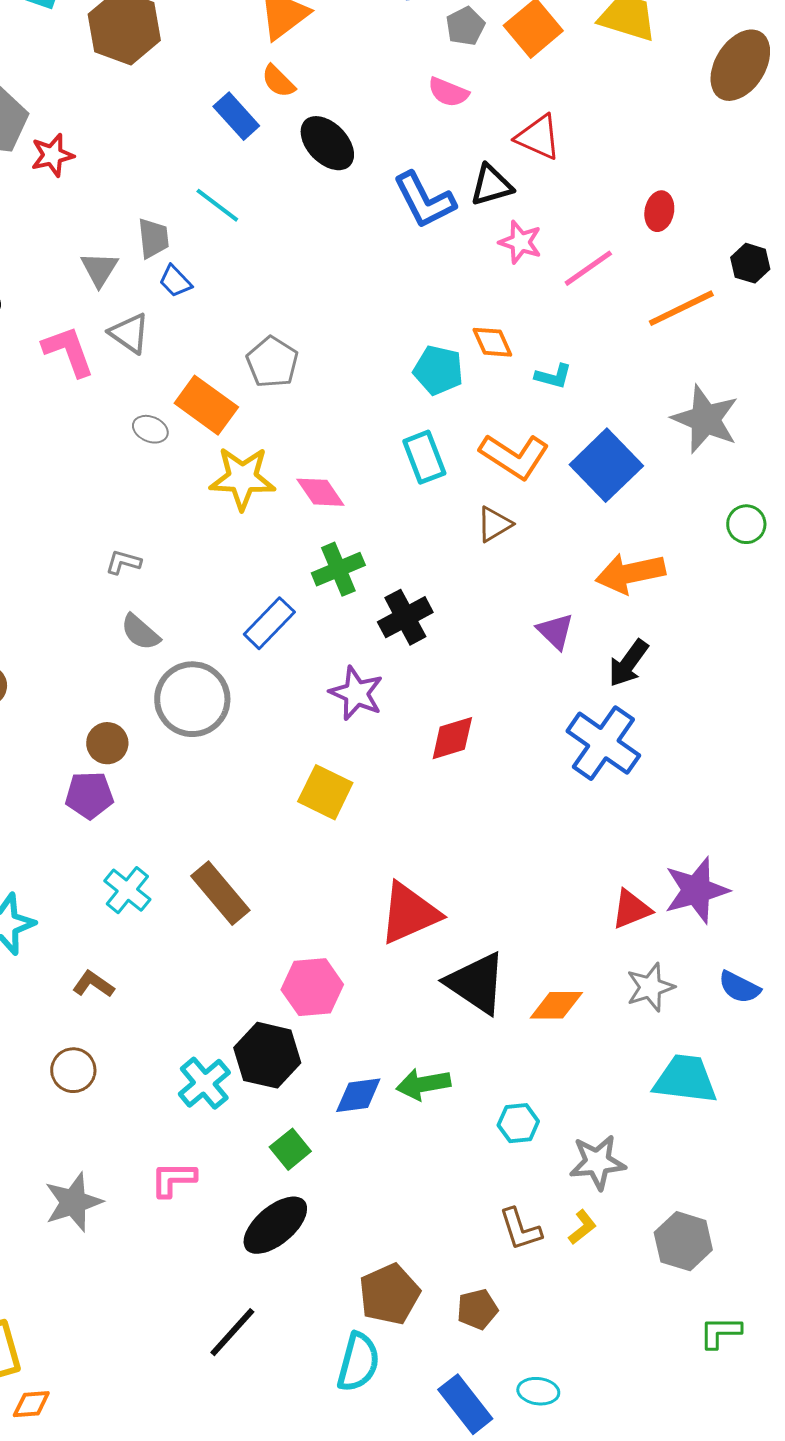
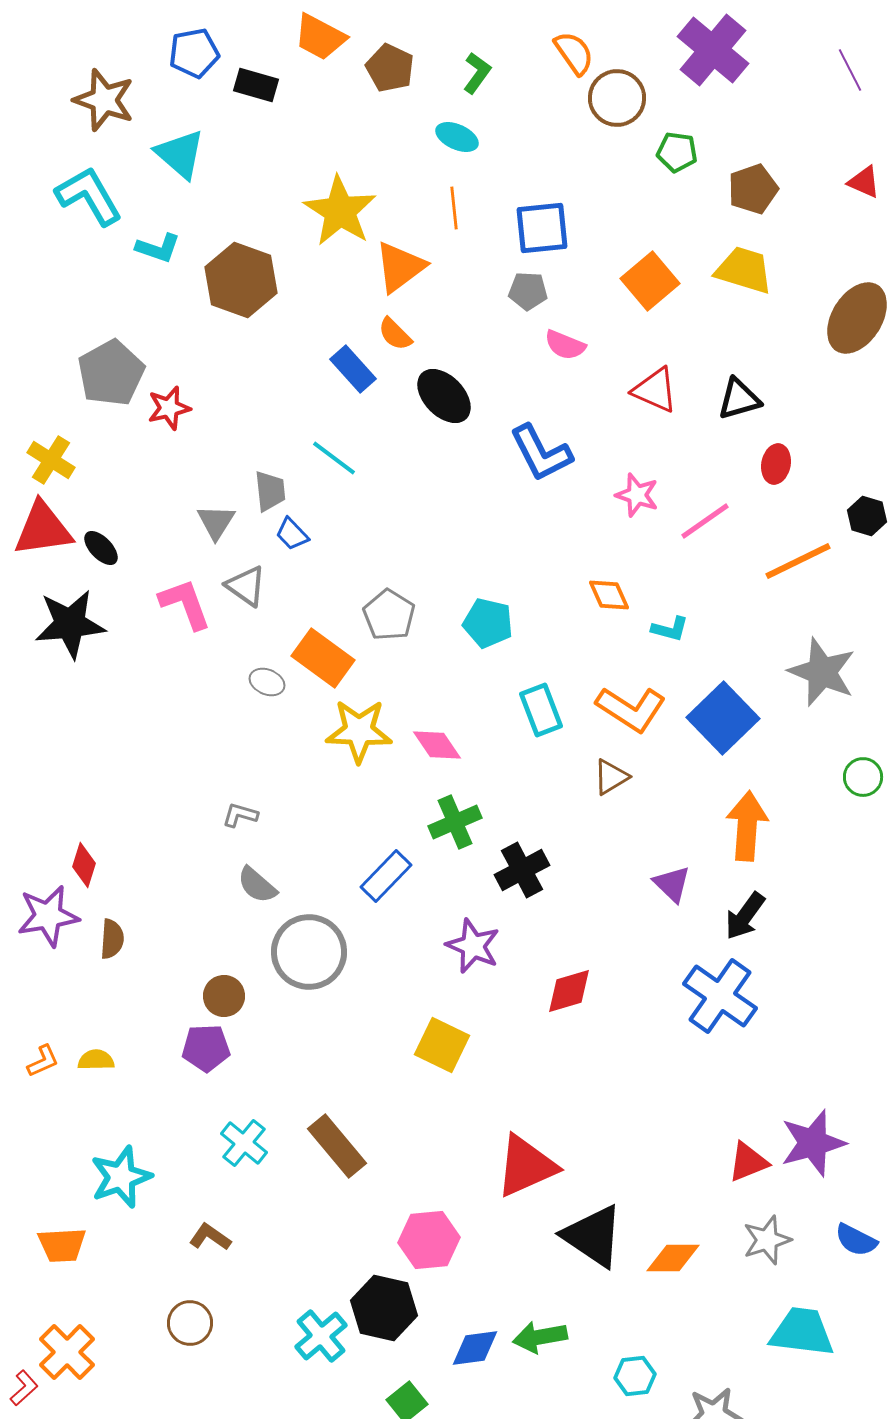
gray pentagon: (465, 26) -> (528, 291), moved, turned 30
black triangle: (491, 185) -> (739, 399), moved
cyan pentagon: (438, 370) -> (488, 623), moved
orange arrow: (630, 573) -> (747, 826), turned 106

